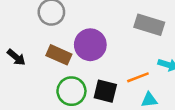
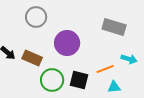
brown rectangle: (59, 55) -> (32, 58), moved

